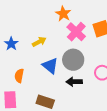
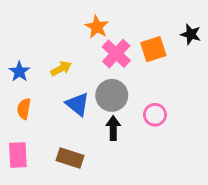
orange semicircle: (19, 76) -> (24, 109), moved
black arrow: (74, 82) -> (113, 128), turned 91

